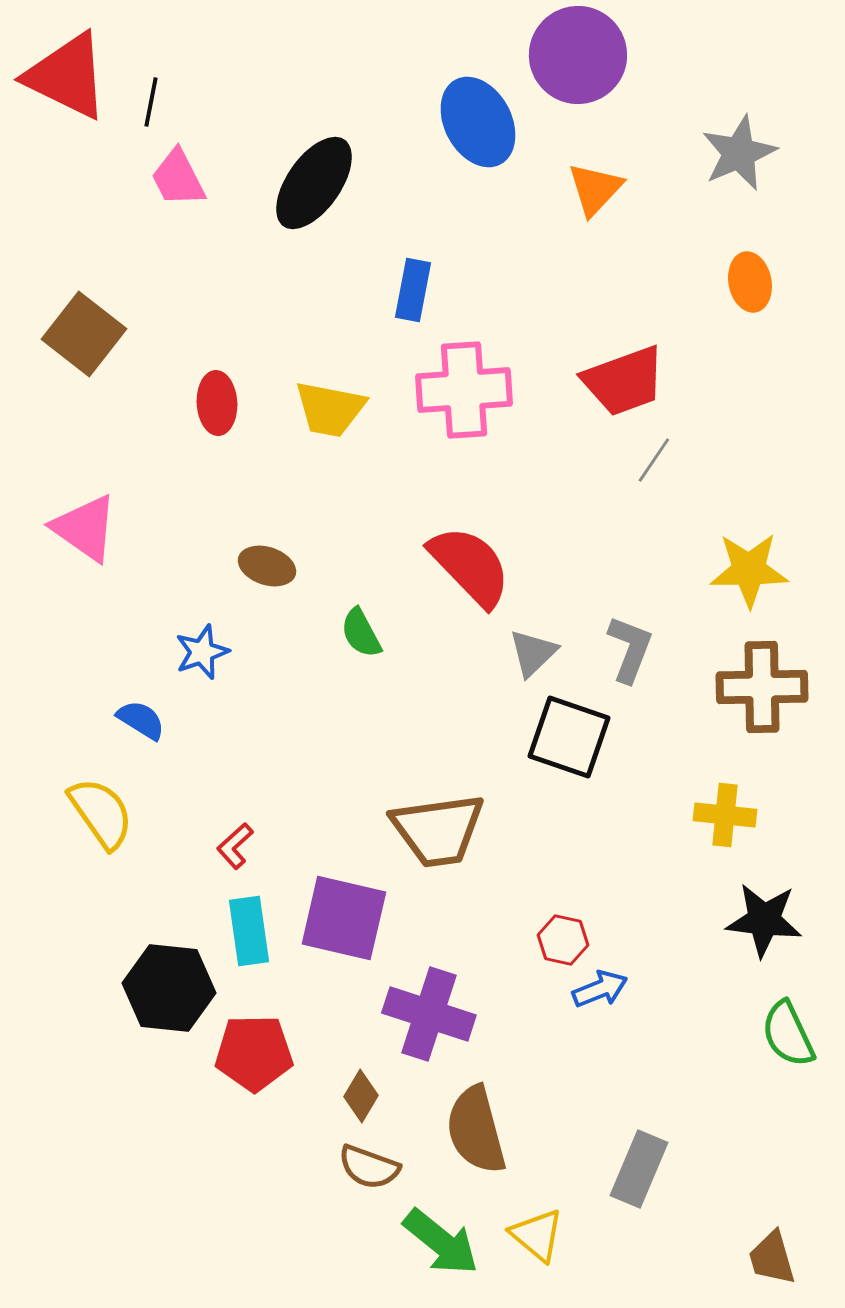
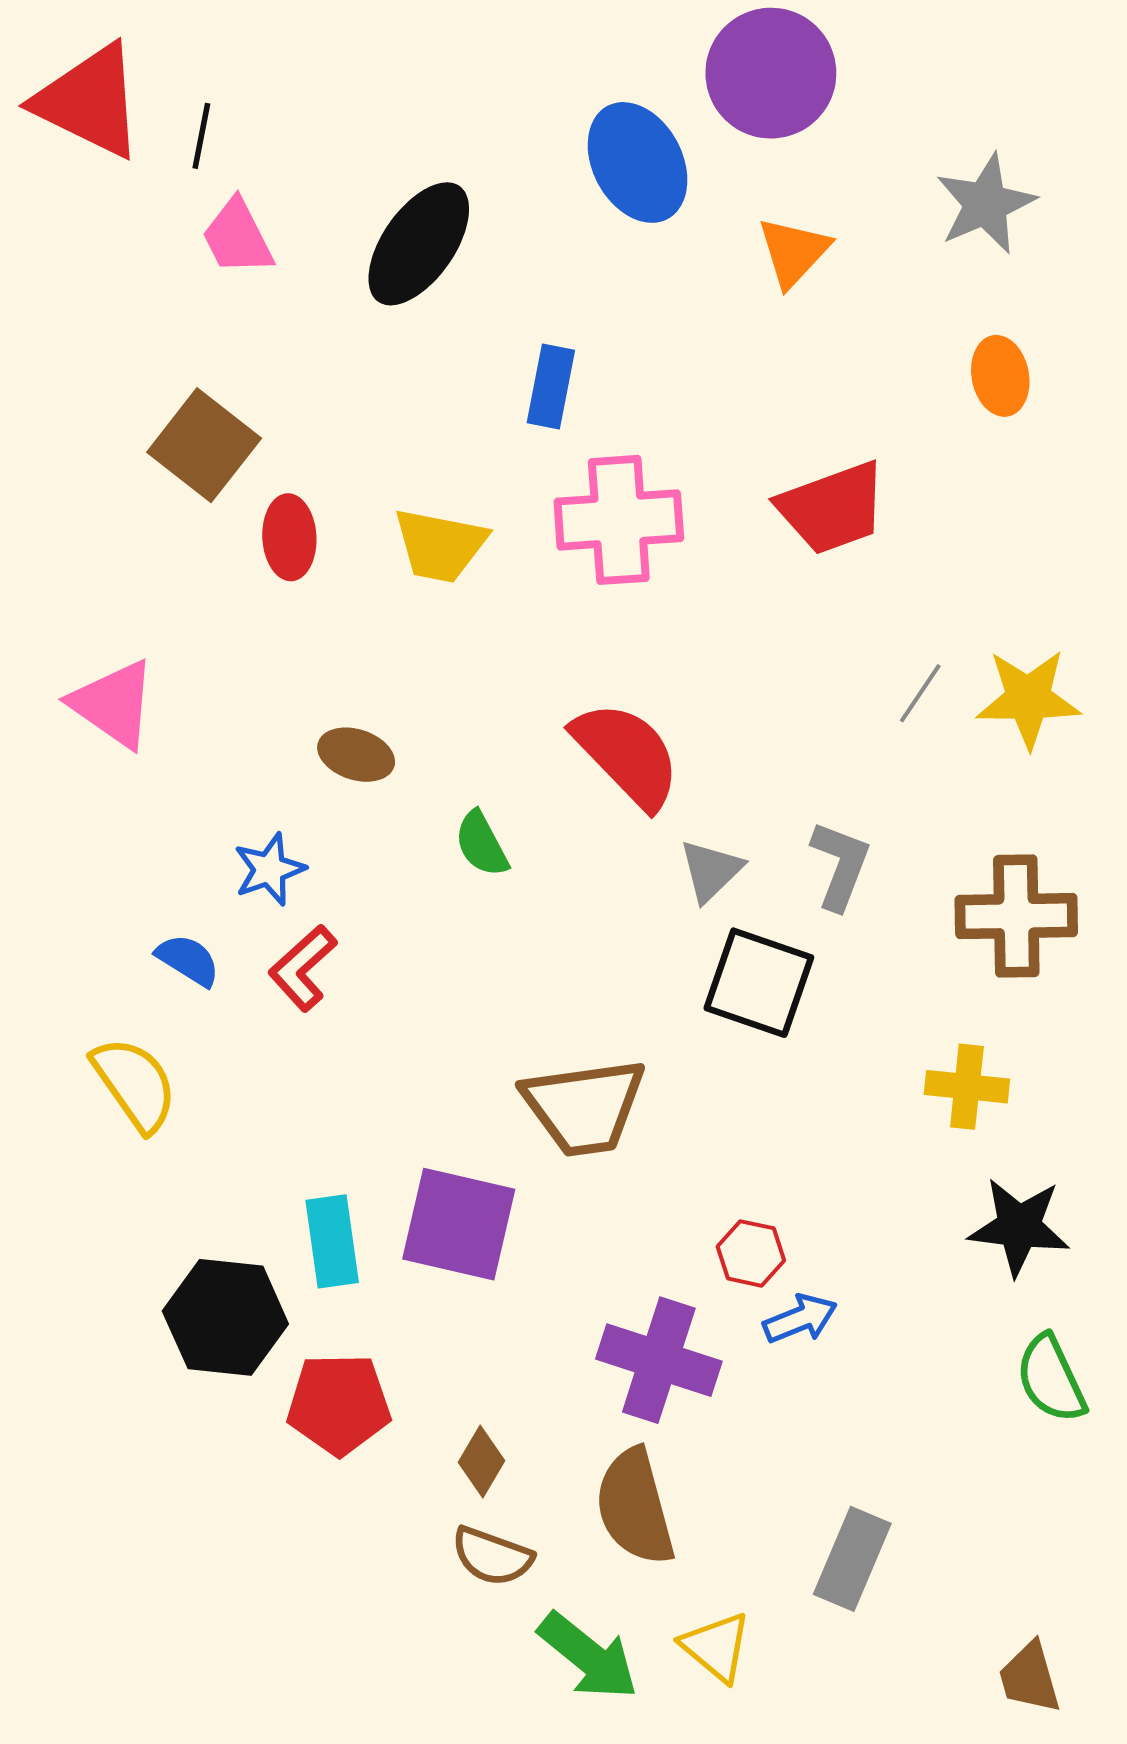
brown square: (84, 334) -> (204, 445), moved
gray line: (654, 460) -> (920, 693), moved
yellow star: (749, 570) -> (1028, 699), moved
red L-shape: (235, 846) -> (303, 968), moved, size x1.4
purple cross: (429, 1014) -> (659, 1360), moved

